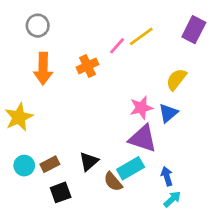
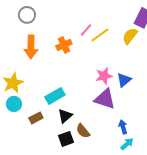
yellow line: (141, 36) -> (100, 35), moved
yellow semicircle: (176, 79) -> (130, 36), moved
cyan circle: (24, 166) -> (14, 104), moved
cyan rectangle: (131, 168) -> (55, 96), moved
black square: (61, 192) -> (66, 139), moved

